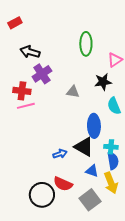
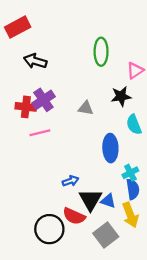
red rectangle: (15, 23) -> (18, 27), size x1.5
purple cross: (42, 74) -> (43, 100), moved
pink line: (26, 106) -> (40, 133), moved
black triangle: (84, 147) -> (90, 200), moved, turned 30
cyan cross: (111, 147) -> (130, 173), turned -32

